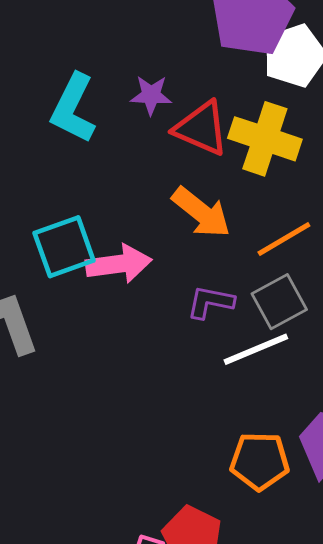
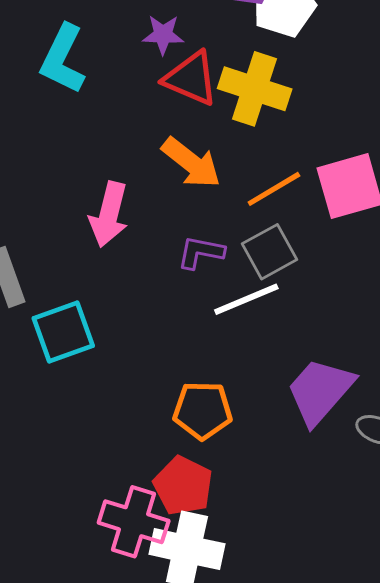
purple star: (151, 95) -> (163, 35), moved
cyan square: (64, 247) -> (63, 332), moved
pink arrow: (119, 264) -> (109, 214), turned 112
orange pentagon: (260, 461) -> (203, 410), moved

